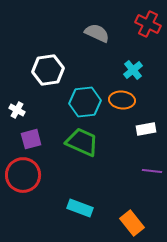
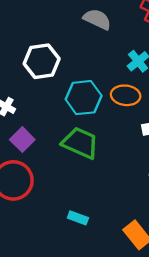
purple square: (31, 139) -> (22, 140), turned -30
cyan rectangle: (80, 208) -> (78, 218), size x0.7

